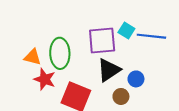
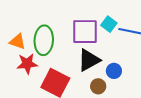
red star: (45, 79) -> (27, 64), turned -30

